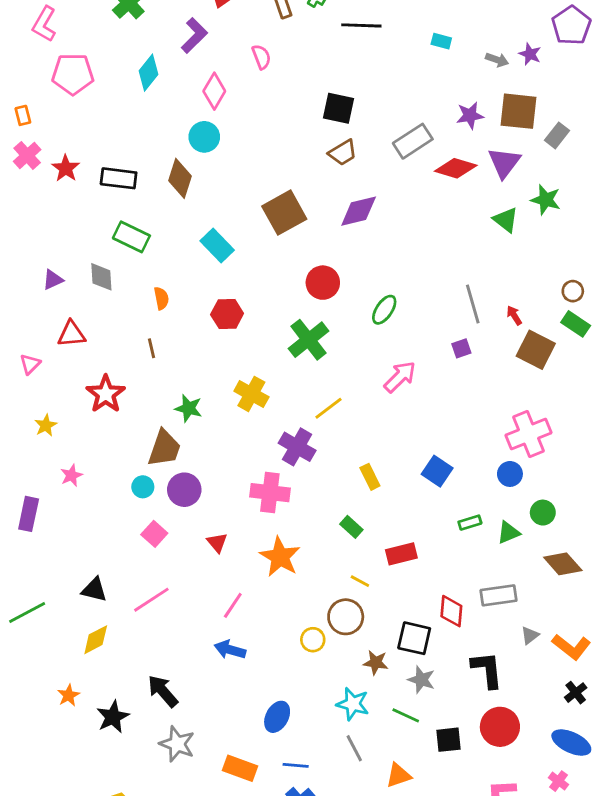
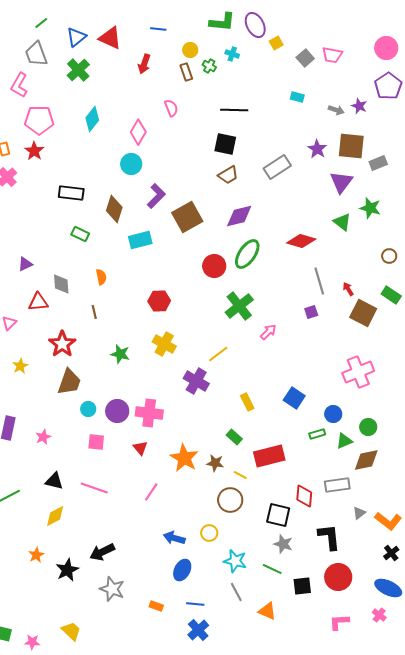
black line: (361, 25) -> (234, 110), moved
purple L-shape: (194, 35) -> (156, 196), moved
purple star: (470, 115) -> (317, 149), turned -30
gray rectangle: (557, 135) -> (378, 163), turned 30
red star: (66, 168) -> (34, 151), moved
red diamond: (456, 168) -> (301, 241), moved
brown diamond: (180, 178) -> (114, 209), moved
green rectangle: (131, 237) -> (80, 234), size x0.7
cyan rectangle: (217, 245) -> (140, 240), turned -60
gray diamond: (101, 277) -> (61, 284), moved
brown circle: (573, 291) -> (389, 256), moved
green ellipse: (384, 310) -> (247, 254), moved, size x1.4
red hexagon: (227, 314) -> (159, 301), moved
green cross: (309, 340) -> (239, 306), moved
pink arrow: (400, 377) -> (268, 332), size x0.7
brown trapezoid: (164, 448) -> (69, 382), moved
blue circle: (510, 474) -> (333, 414), moved
pink star: (71, 475) -> (43, 437), moved
pink cross: (270, 493) -> (149, 413), moved
pink square: (154, 534) -> (96, 442), turned -36
red rectangle: (401, 554) -> (269, 456), size x1.4
brown diamond: (563, 564) -> (366, 460), moved, turned -60
pink line: (151, 600) -> (94, 488), turned 52
yellow circle: (313, 640) -> (209, 533), moved
blue arrow: (230, 650) -> (174, 538), moved
brown star: (376, 663) -> (215, 463), moved
black arrow: (163, 691) -> (102, 552), turned -75
orange rectangle: (240, 768) -> (156, 606), size x0.6
orange triangle: (399, 775) -> (267, 611), turned 42

